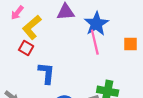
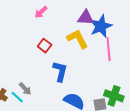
blue star: (96, 24) -> (101, 26), moved
yellow L-shape: (32, 27) -> (77, 39), moved, turned 95

